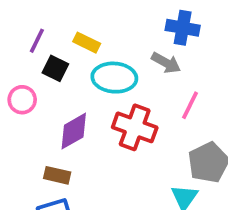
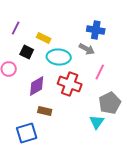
purple line: (37, 41) -> (16, 28), moved
brown rectangle: (57, 175) -> (45, 111), moved

